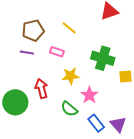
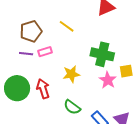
pink rectangle: (57, 52) -> (45, 52), moved, turned -32
pink star: (89, 95) -> (108, 80), moved
green circle: (15, 102) -> (17, 88), moved

